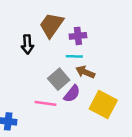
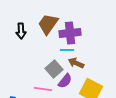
purple cross: (78, 36) -> (70, 33), size x1.5
black arrow: (27, 44) -> (21, 31), moved

